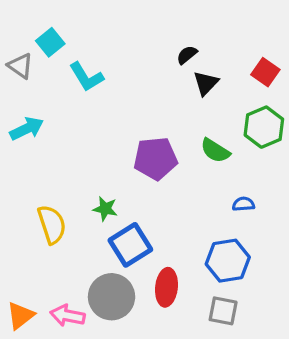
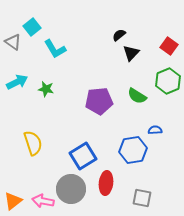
green star: (105, 209) -> (46, 89), moved
blue hexagon: (228, 261) -> (133, 150), moved

